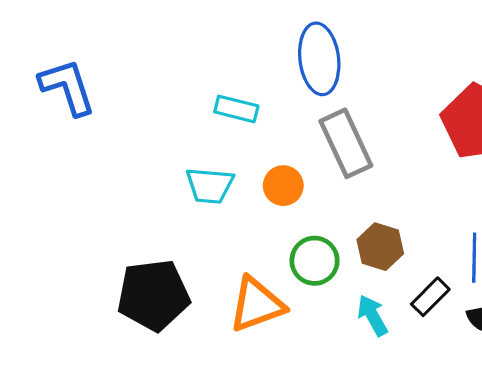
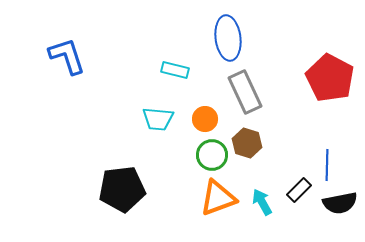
brown hexagon: (380, 247) -> (247, 143), moved
green circle: (315, 261) -> (212, 155), moved
orange triangle: (257, 305) -> (218, 198), moved

